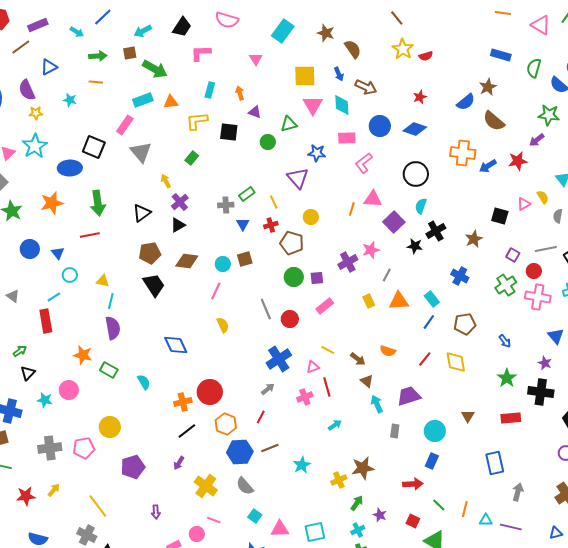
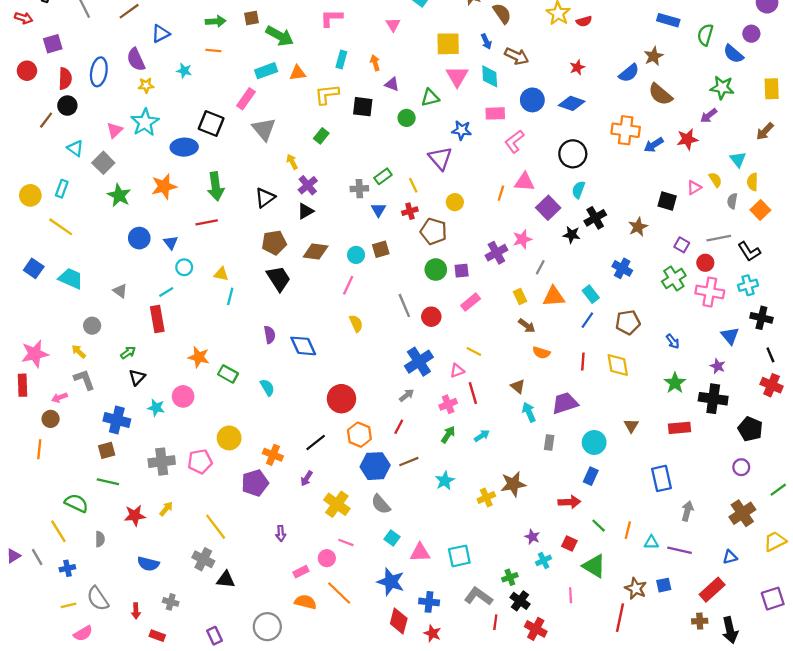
purple semicircle: (113, 328) -> (270, 335), moved, size x0.7
brown arrow: (358, 359) -> (527, 326), moved
red line: (425, 359) -> (583, 362), turned -35
orange cross: (183, 402) -> (273, 455), moved, turned 36
green arrow: (357, 503) -> (448, 435), moved
cyan cross: (358, 530) -> (544, 560), moved

